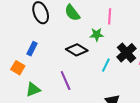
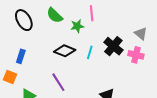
green star: (97, 35) -> (77, 26), moved
cyan line: (106, 65) -> (90, 52), moved

